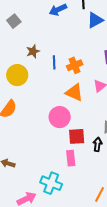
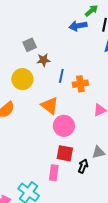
gray square: (14, 21) -> (30, 45), moved
orange triangle: (74, 92) -> (50, 105), moved
pink circle: (60, 117) -> (64, 126), moved

